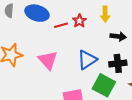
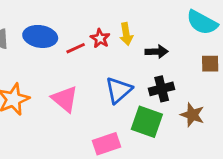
yellow arrow: (105, 14) -> (126, 34), moved

